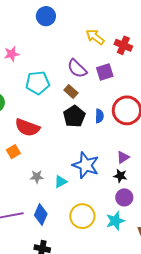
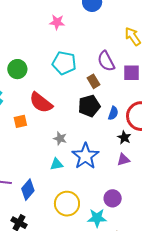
pink star: (12, 54) -> (57, 22), moved
black star: (120, 176) -> (124, 137), moved
gray star: (37, 177) -> (60, 138), moved

